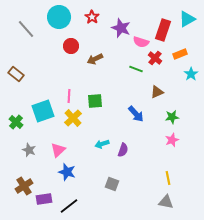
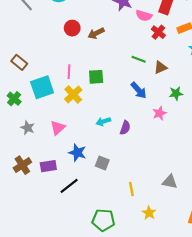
red circle: (71, 46) -> (72, 28), moved
green line: (136, 69) -> (139, 59), moved
brown rectangle: (16, 74) -> (19, 62), moved
pink star: (172, 140) -> (159, 113), moved
blue star: (67, 172) -> (77, 153), moved
yellow line: (168, 178) -> (131, 189), moved
gray square: (112, 184) -> (102, 163), moved
purple rectangle: (44, 199) -> (48, 166), moved

